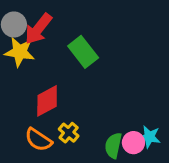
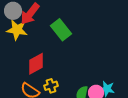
yellow cross: (69, 133) -> (51, 86), turned 32

